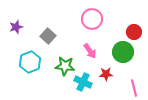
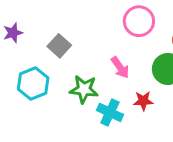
pink circle: (92, 19) -> (139, 21), moved

